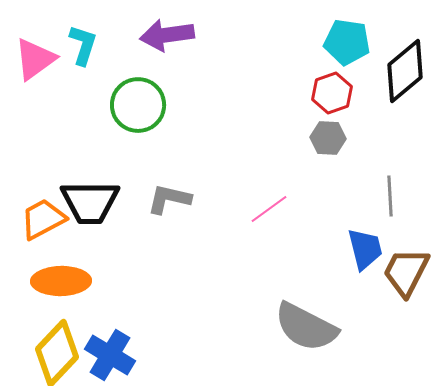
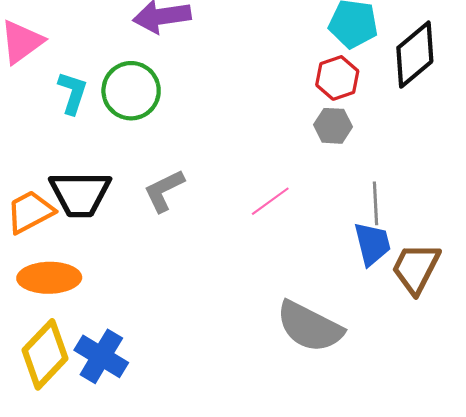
cyan L-shape: (83, 45) -> (73, 93), moved
gray line: (390, 196) -> (375, 203), moved
gray L-shape: (169, 199) -> (164, 191), turned -39

